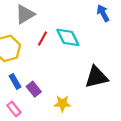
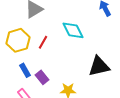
red line: (43, 39) -> (43, 42), moved

